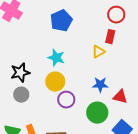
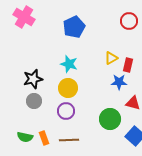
red rectangle: (110, 37) -> (128, 65), moved
blue star: (100, 85) -> (119, 82), moved
purple circle: (66, 100) -> (66, 111), moved

